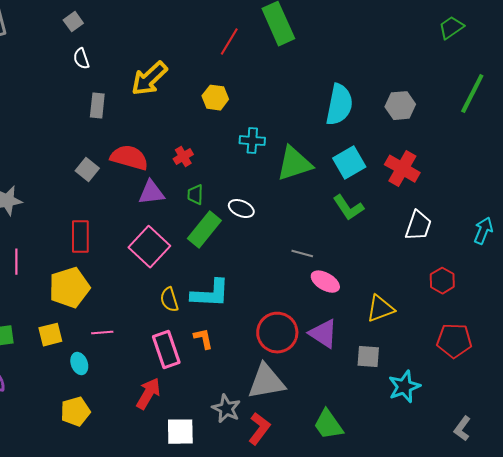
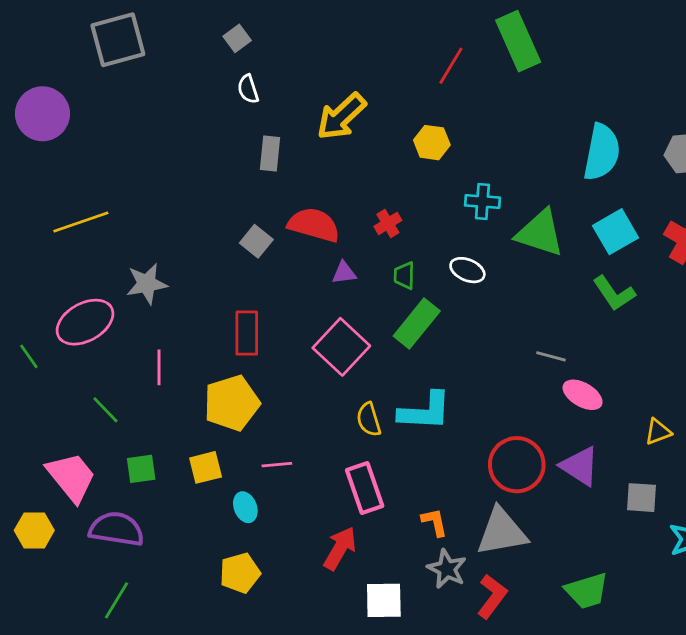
green triangle: (294, 164) -> (540, 233), turned 36
purple triangle: (151, 193) -> (344, 273), size x0.7
white ellipse: (241, 209) -> (467, 270), moved
yellow triangle: (380, 309) -> (658, 432), size x0.7
orange L-shape: (203, 339) -> (435, 522), moved
green trapezoid: (328, 425) -> (587, 591), turned -72

